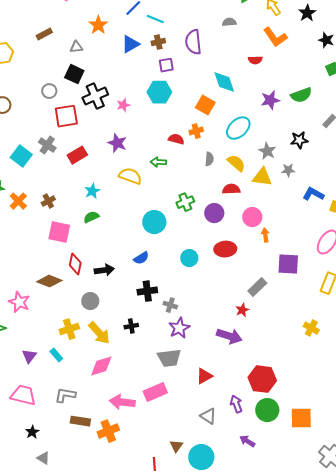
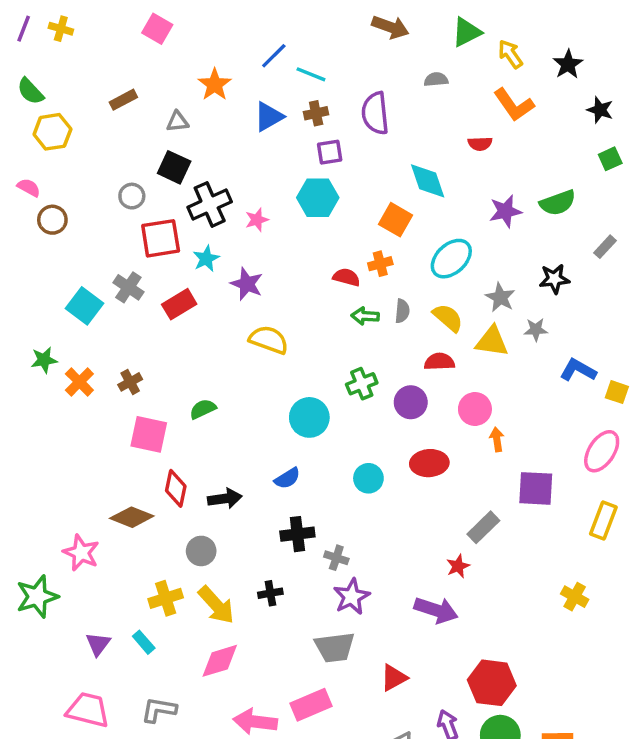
green arrow: (158, 162) -> (365, 316), moved
cyan star: (92, 191) -> (206, 259), moved

